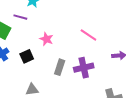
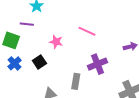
pink line: (88, 35) -> (87, 31), moved
gray rectangle: (60, 67) -> (76, 81), moved

